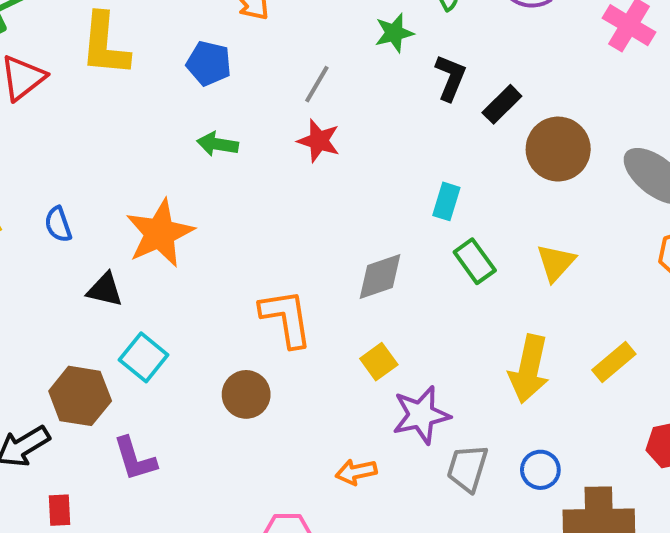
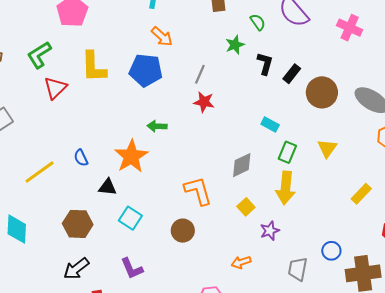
blue pentagon: (209, 63) -> (146, 70), size x1.5
green arrow: (218, 144) -> (157, 126), moved
cyan rectangle: (446, 201) -> (270, 124), turned -72
green rectangle: (475, 261) -> (287, 152), turned 65
yellow arrow: (529, 369) -> (286, 188), moved
brown hexagon: (80, 396) -> (78, 224), moved
purple star: (421, 415) -> (270, 231), size x0.7
gray trapezoid: (467, 468) -> (298, 269), moved

